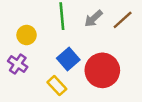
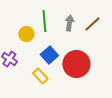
gray arrow: (93, 19) -> (69, 23), turned 140
yellow circle: (27, 35) -> (26, 34), moved

